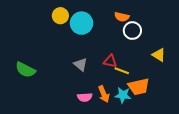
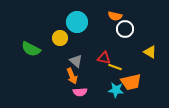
yellow circle: (60, 16) -> (60, 38), moved
green semicircle: (25, 70) -> (31, 49), moved
orange arrow: (104, 94) -> (72, 76), moved

